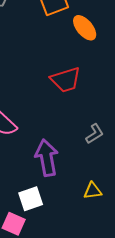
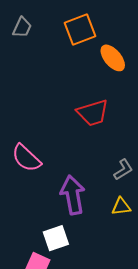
yellow triangle: (93, 191) -> (121, 207), moved

